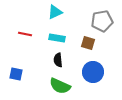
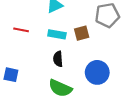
brown square: (88, 43) -> (82, 33), moved, turned -32

